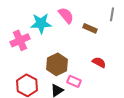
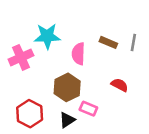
gray line: (112, 14) -> (133, 42), moved
pink semicircle: (66, 15) -> (78, 54), moved, turned -138

